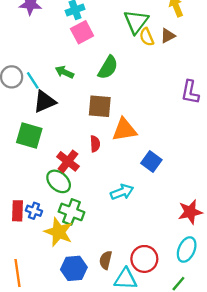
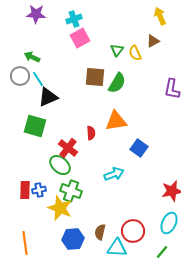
green triangle: (136, 22) -> (117, 50), moved, size x0.6
yellow semicircle: (147, 37) -> (135, 53), moved
green semicircle: (108, 67) -> (117, 83), moved
green arrow: (64, 72) -> (32, 57), moved
brown square: (100, 106) -> (95, 77), moved
blue cross: (34, 211) -> (39, 190), turned -32

